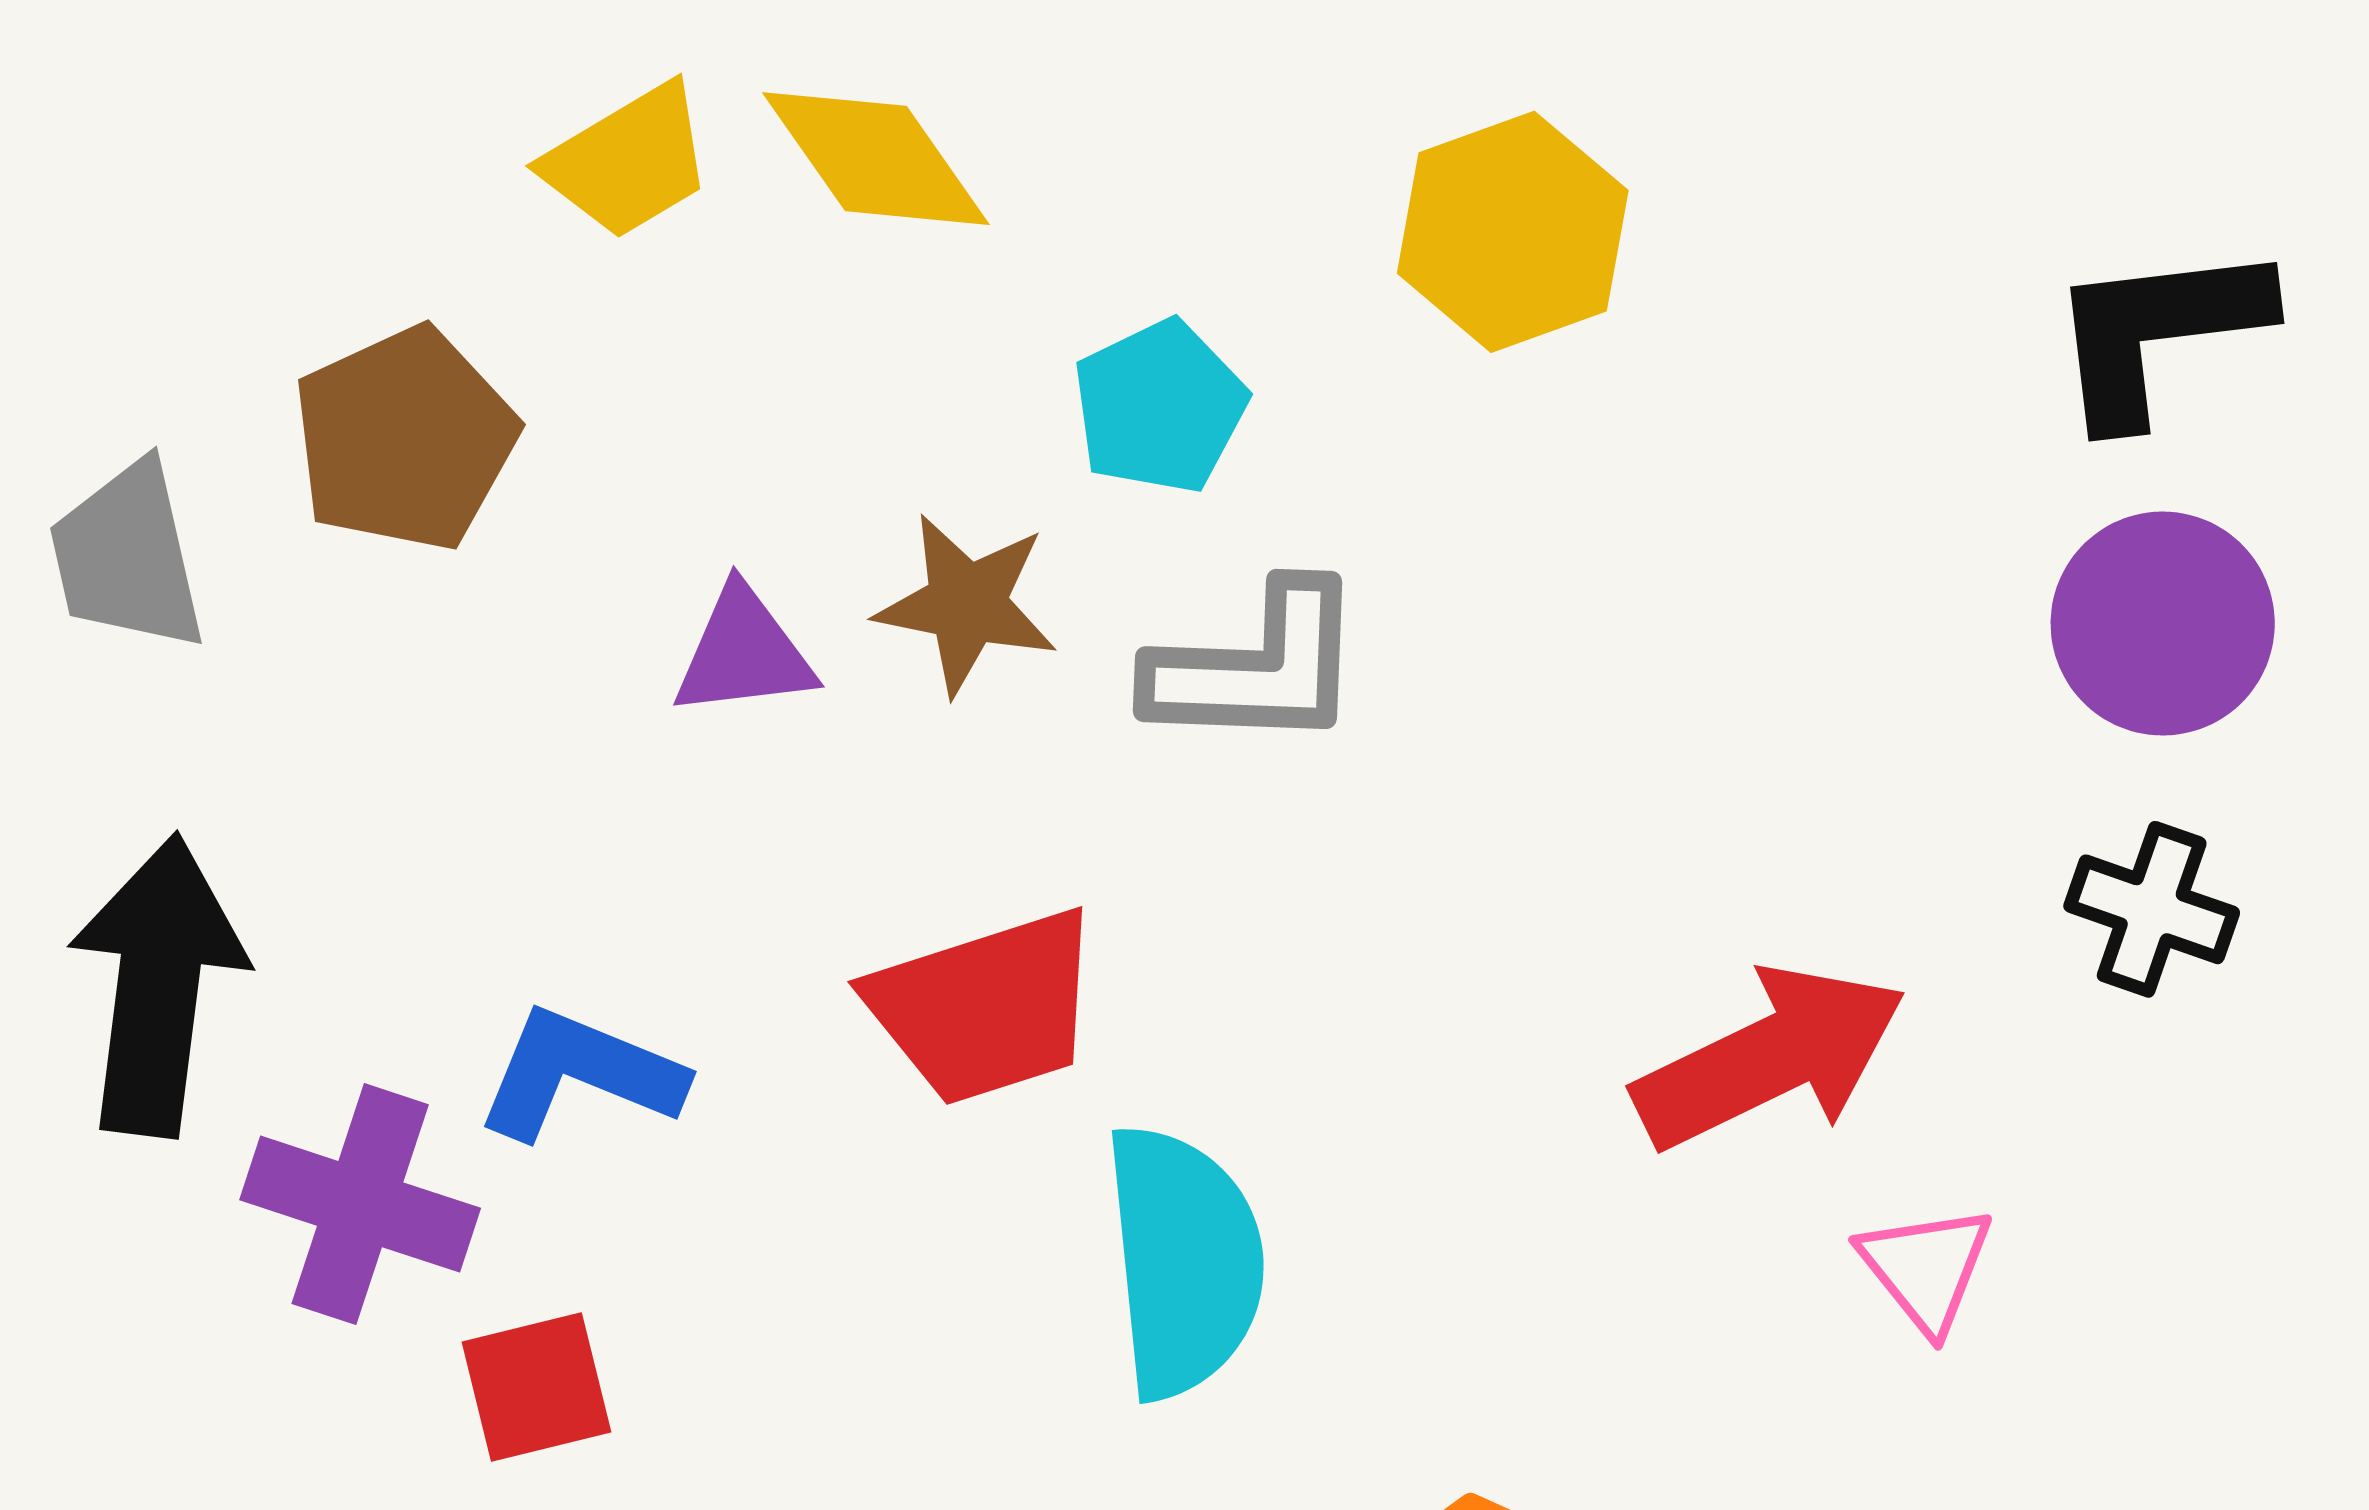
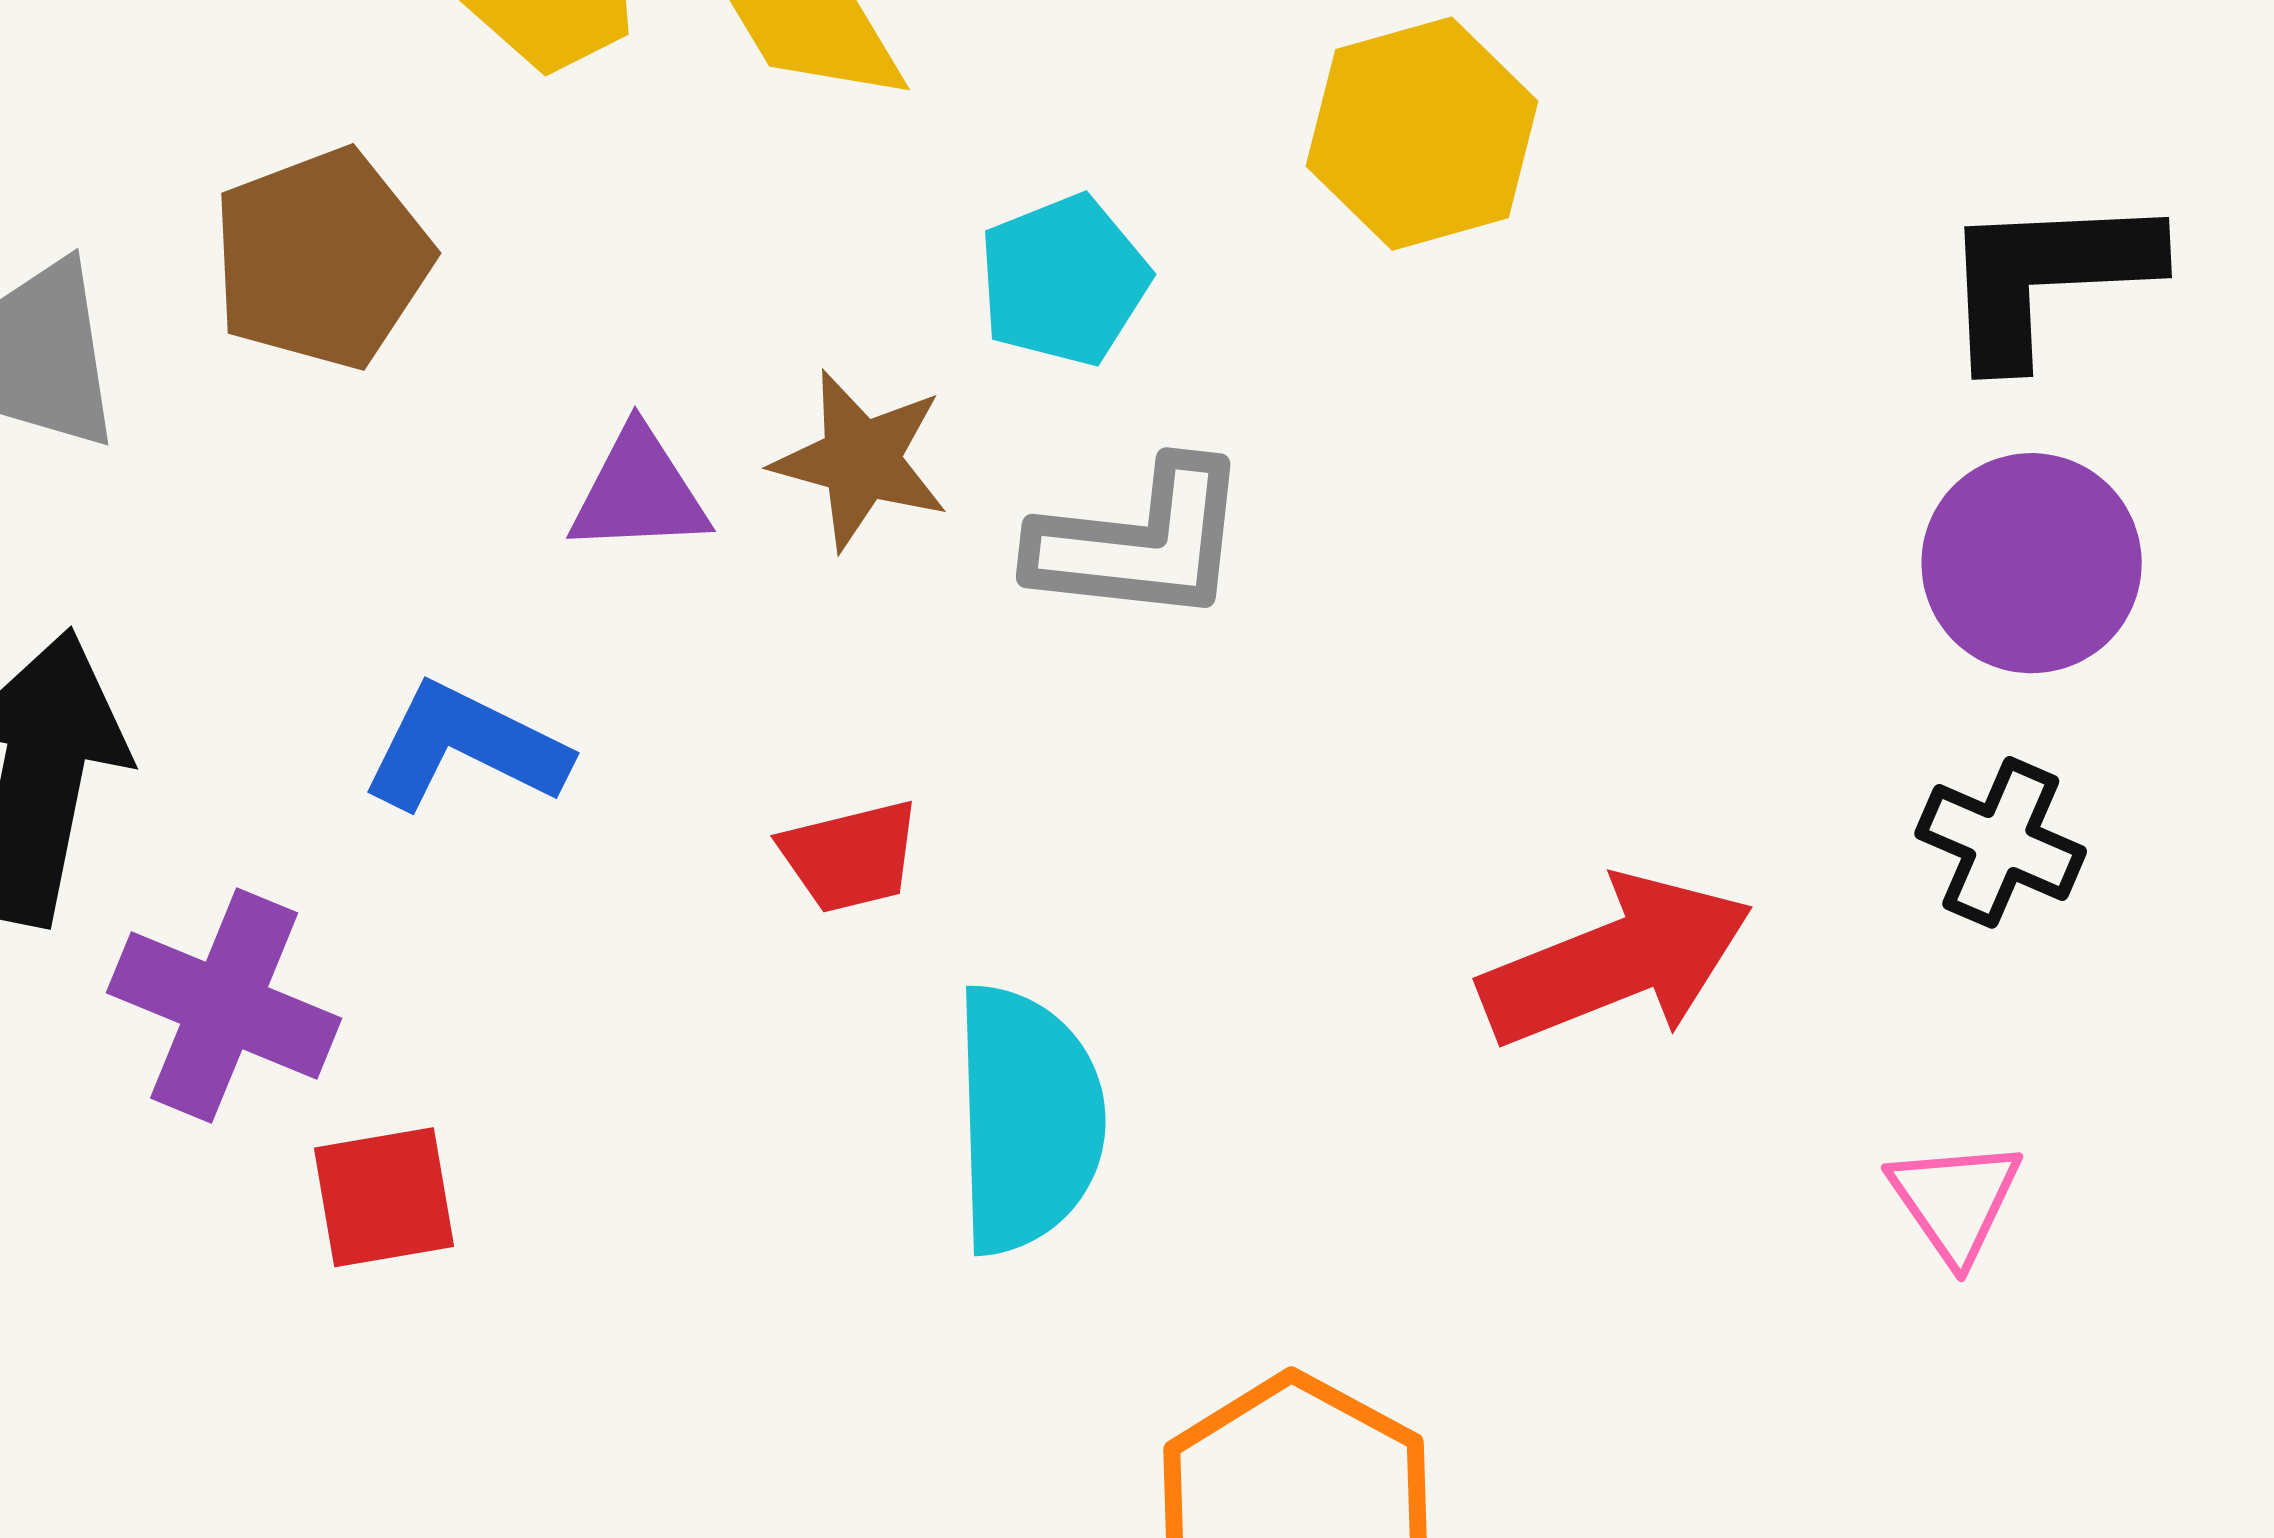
red trapezoid: (985, 1007) -> (850, 856), size x0.6
blue L-shape: (580, 1074) -> (465, 747), moved
pink triangle: (1926, 1268) -> (1955, 1201), moved

